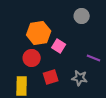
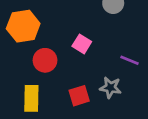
orange hexagon: (39, 33) -> (23, 26), moved
red square: (51, 77) -> (79, 96), moved

